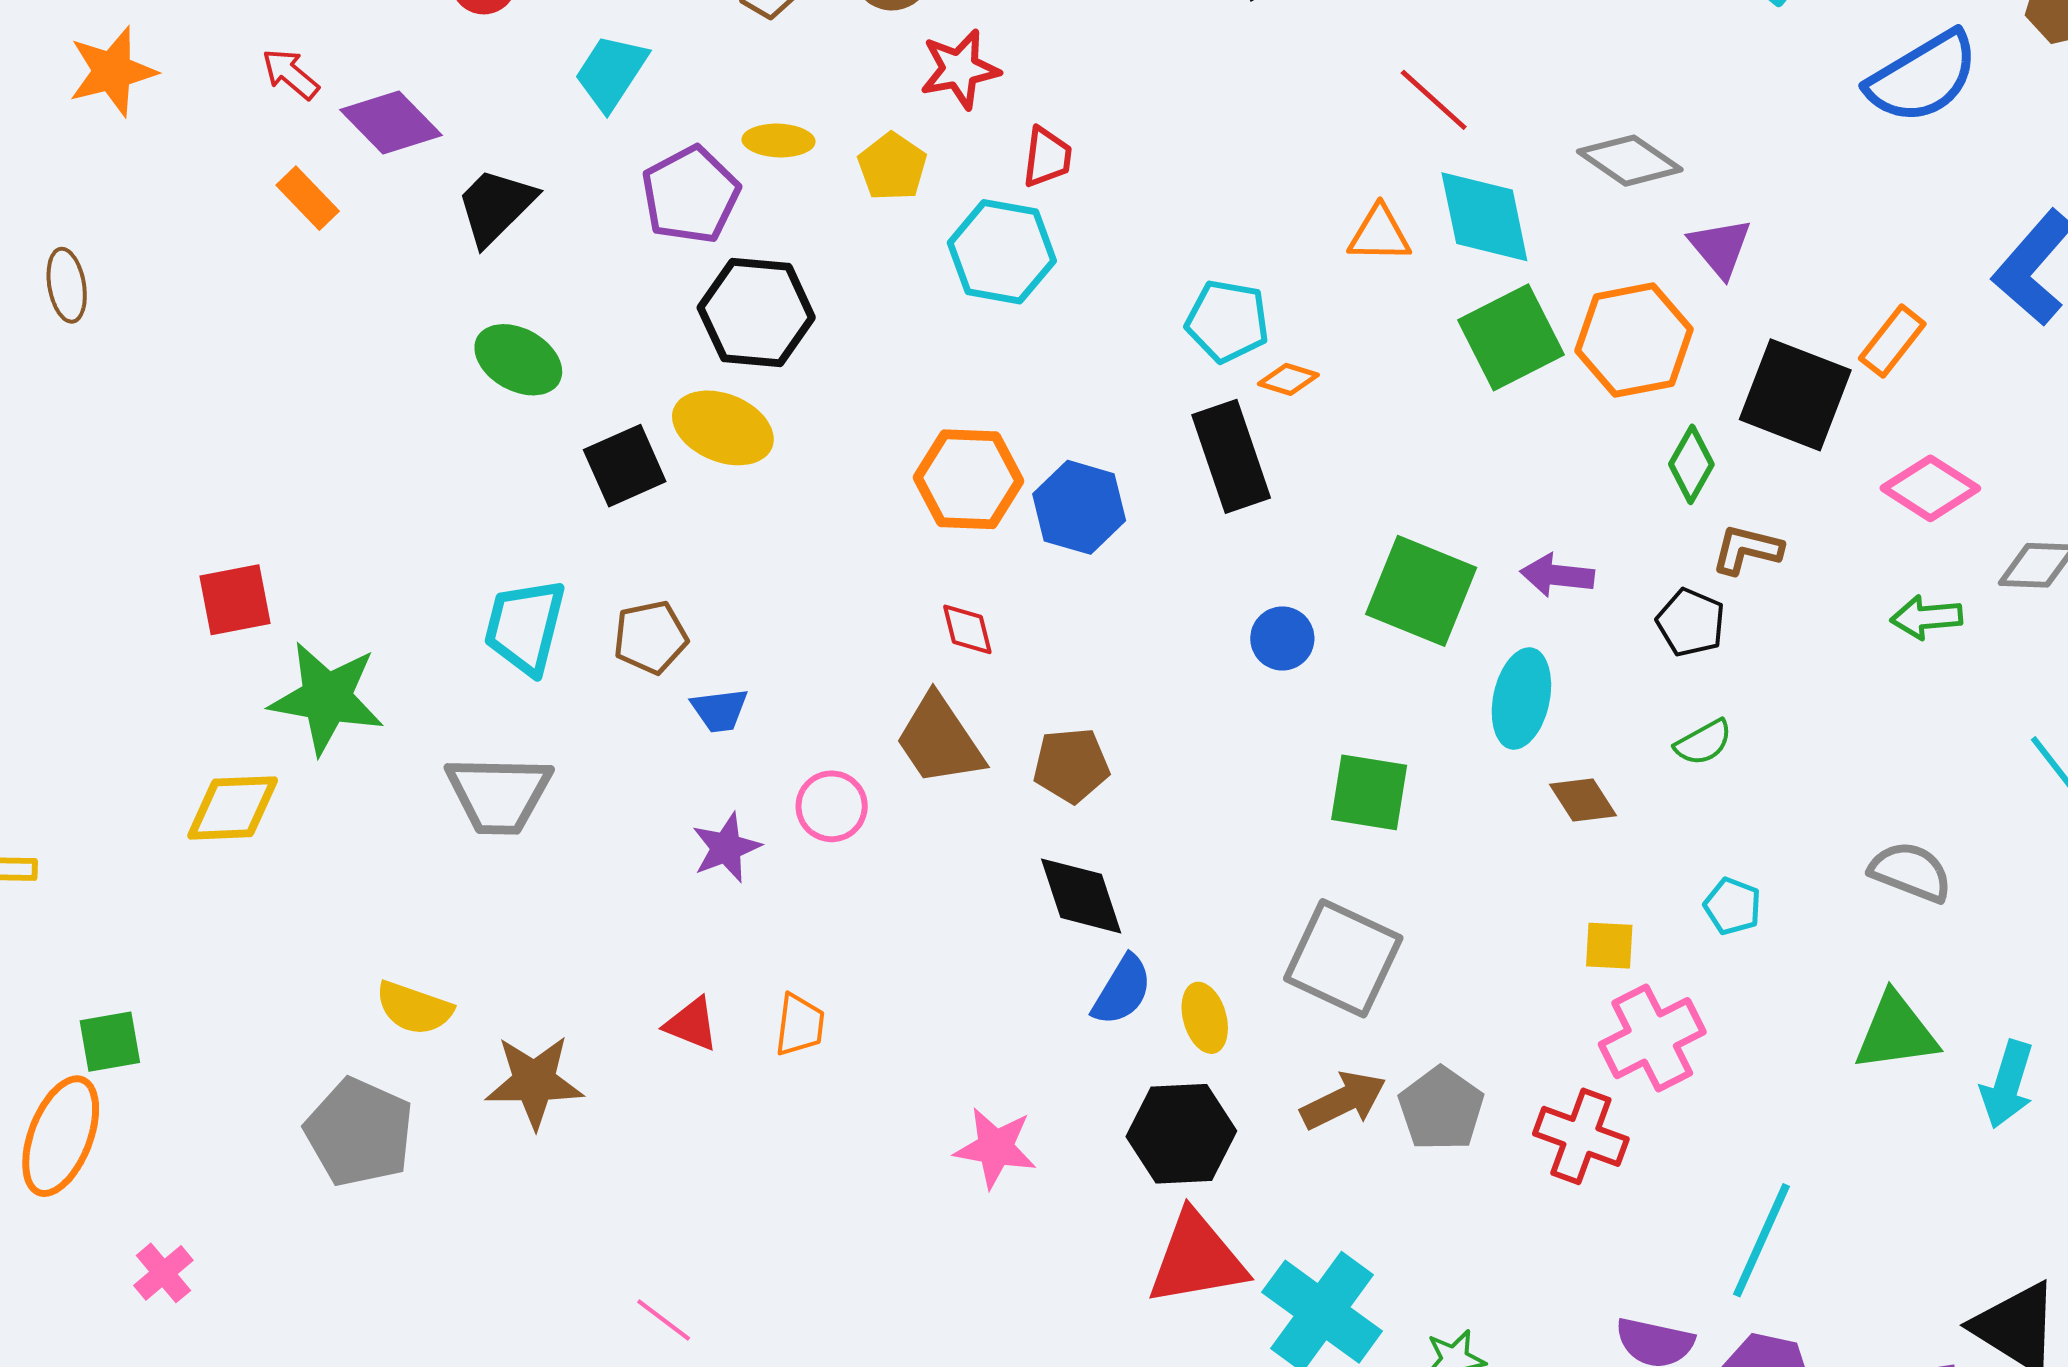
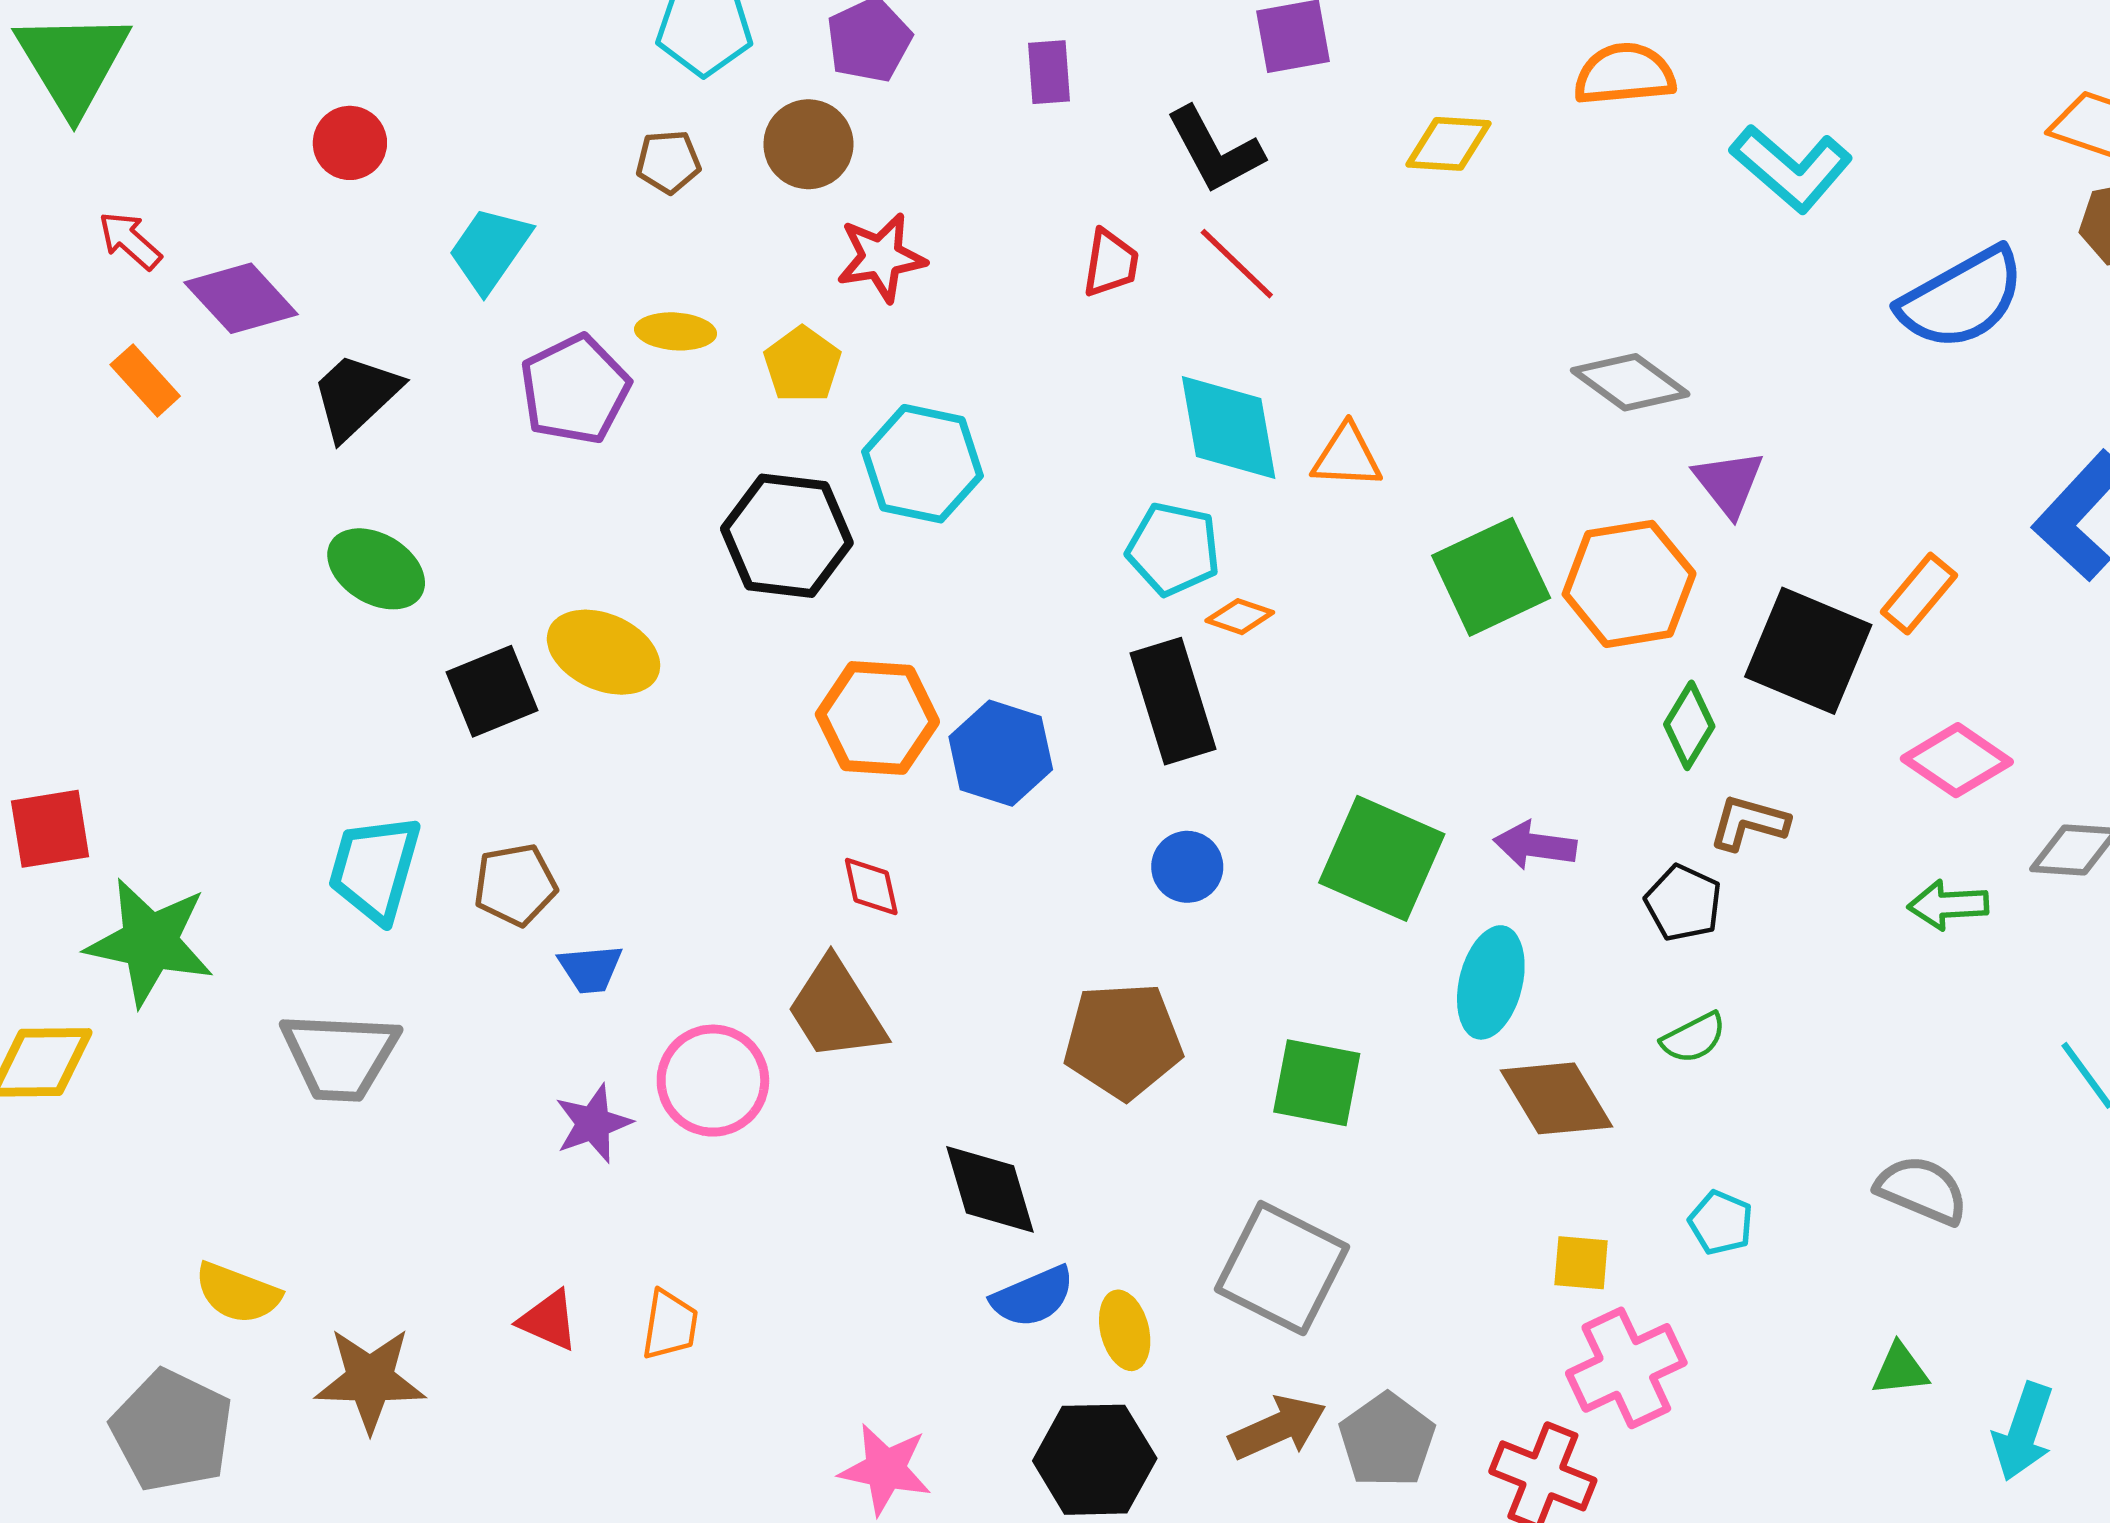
red line: (1434, 100) -> (1237, 264), moved
red trapezoid: (1047, 157) -> (1111, 263), moved
cyan diamond: (1484, 217) -> (1229, 427), moved
black hexagon: (756, 313) -> (787, 536), moved
blue circle: (1282, 638) -> (1187, 867), moved
brown pentagon: (1071, 765) -> (1123, 1041), moved, size x1.4
brown diamond: (1583, 800) -> (1557, 1098), size x1.5
pink circle: (832, 806) -> (713, 1081), size x1.4
blue semicircle: (1122, 990) -> (1033, 1297), turned 34
green triangle: (1896, 1032) -> (1900, 1370), size x0.6

